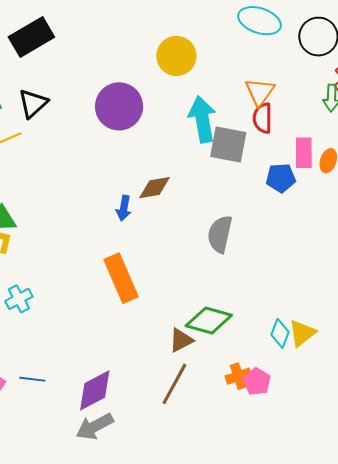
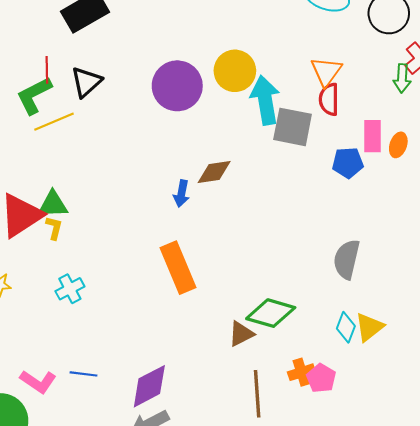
yellow circle: (176, 56) -> (235, 71), moved
gray semicircle: (220, 234) -> (347, 259), moved
brown line: (174, 384) -> (257, 394), moved, turned -33

